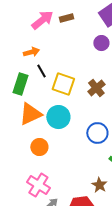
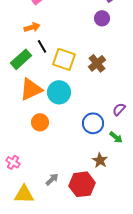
green rectangle: (20, 84) -> (21, 59), turned 30
blue circle: (97, 133) -> (93, 123), moved
pink cross: (38, 185) -> (13, 162), moved, size x0.6

